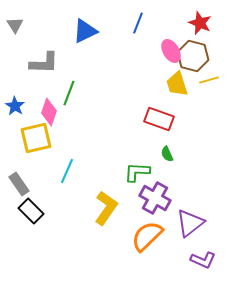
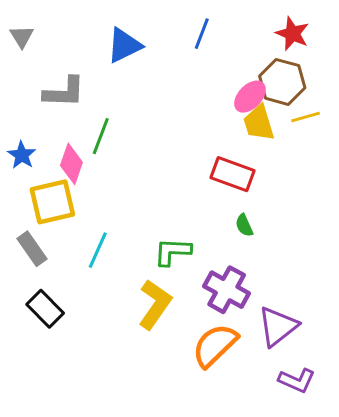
pink ellipse: (171, 51) -> (250, 97), moved, turned 75
green L-shape: (137, 172) -> (172, 252), moved
gray rectangle: (19, 184) -> (32, 249), moved

